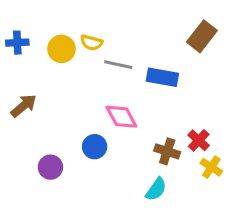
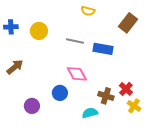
yellow semicircle: (91, 43) -> (88, 11), moved
cyan semicircle: (156, 189) -> (90, 113), moved, turned -140

